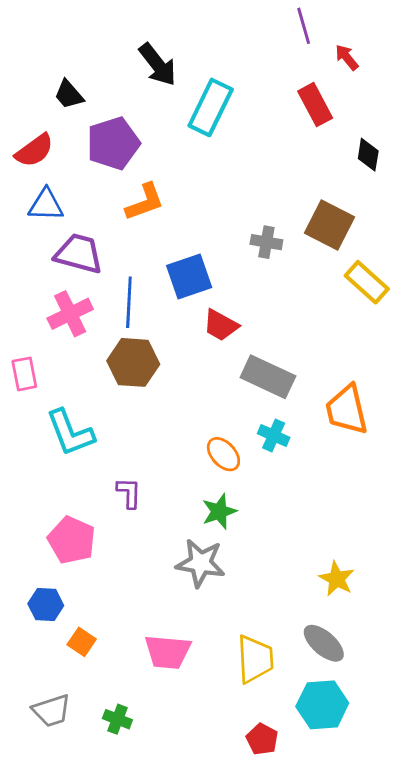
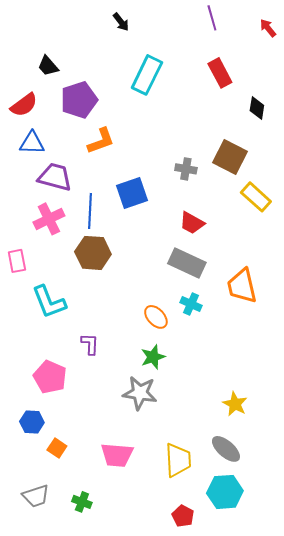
red arrow: (347, 57) -> (268, 28), moved
black arrow: (158, 64) -> (121, 22), moved, size x0.6
red trapezoid: (221, 325) -> (192, 223), moved

